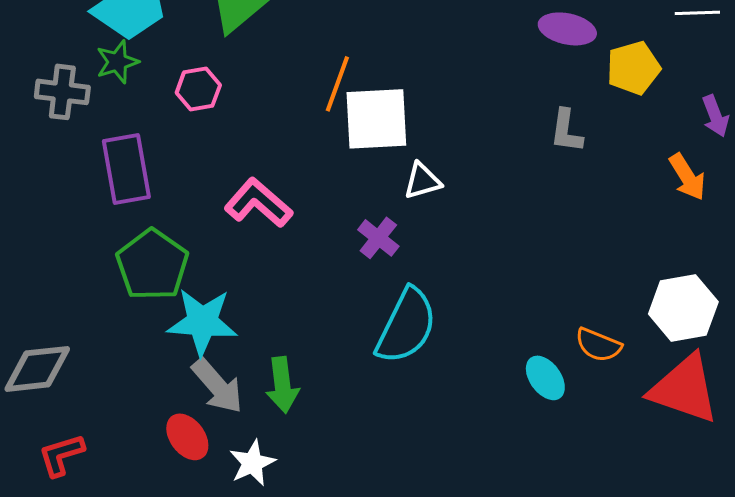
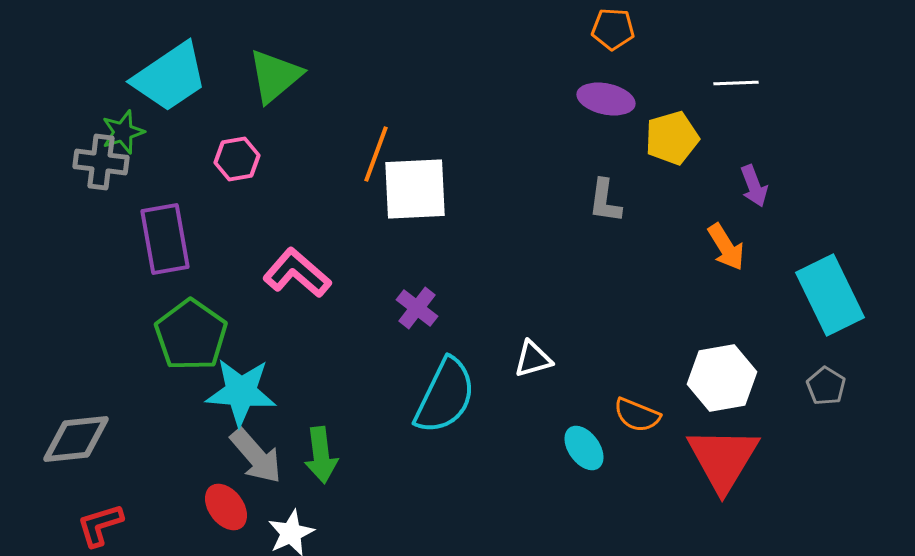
green star: (117, 62) -> (123, 132), moved
white triangle: (422, 181) -> (533, 359), moved
red triangle: (684, 389) -> (723, 459), turned 42

